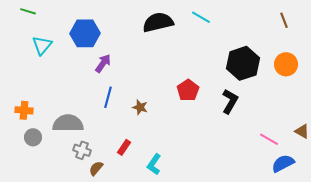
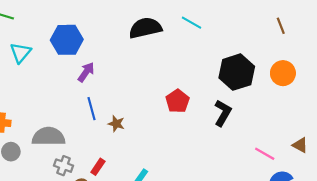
blue line: (108, 97) -> (92, 109), turned -30
brown star: (140, 107) -> (116, 124), moved
red rectangle: (124, 147) -> (98, 167), moved

